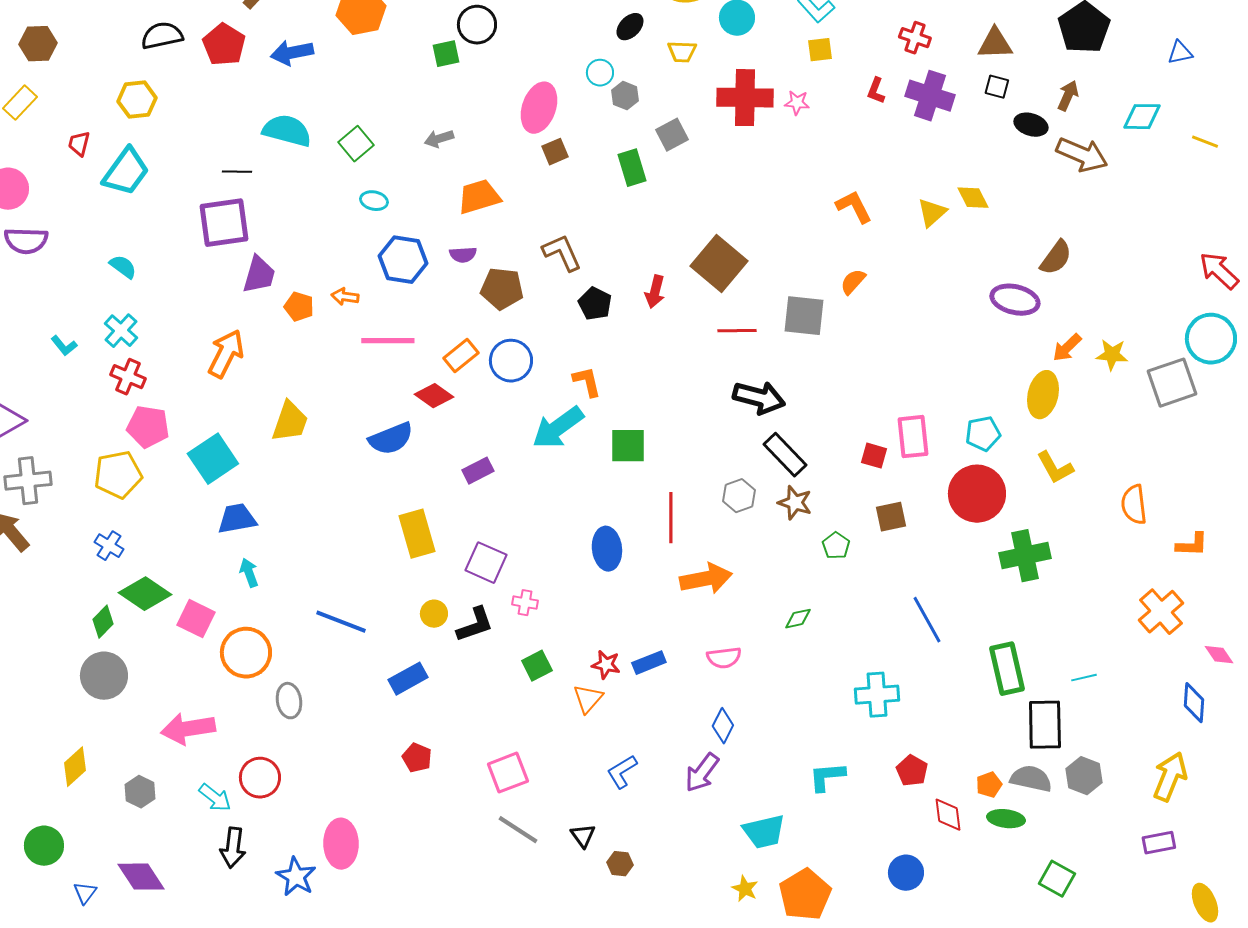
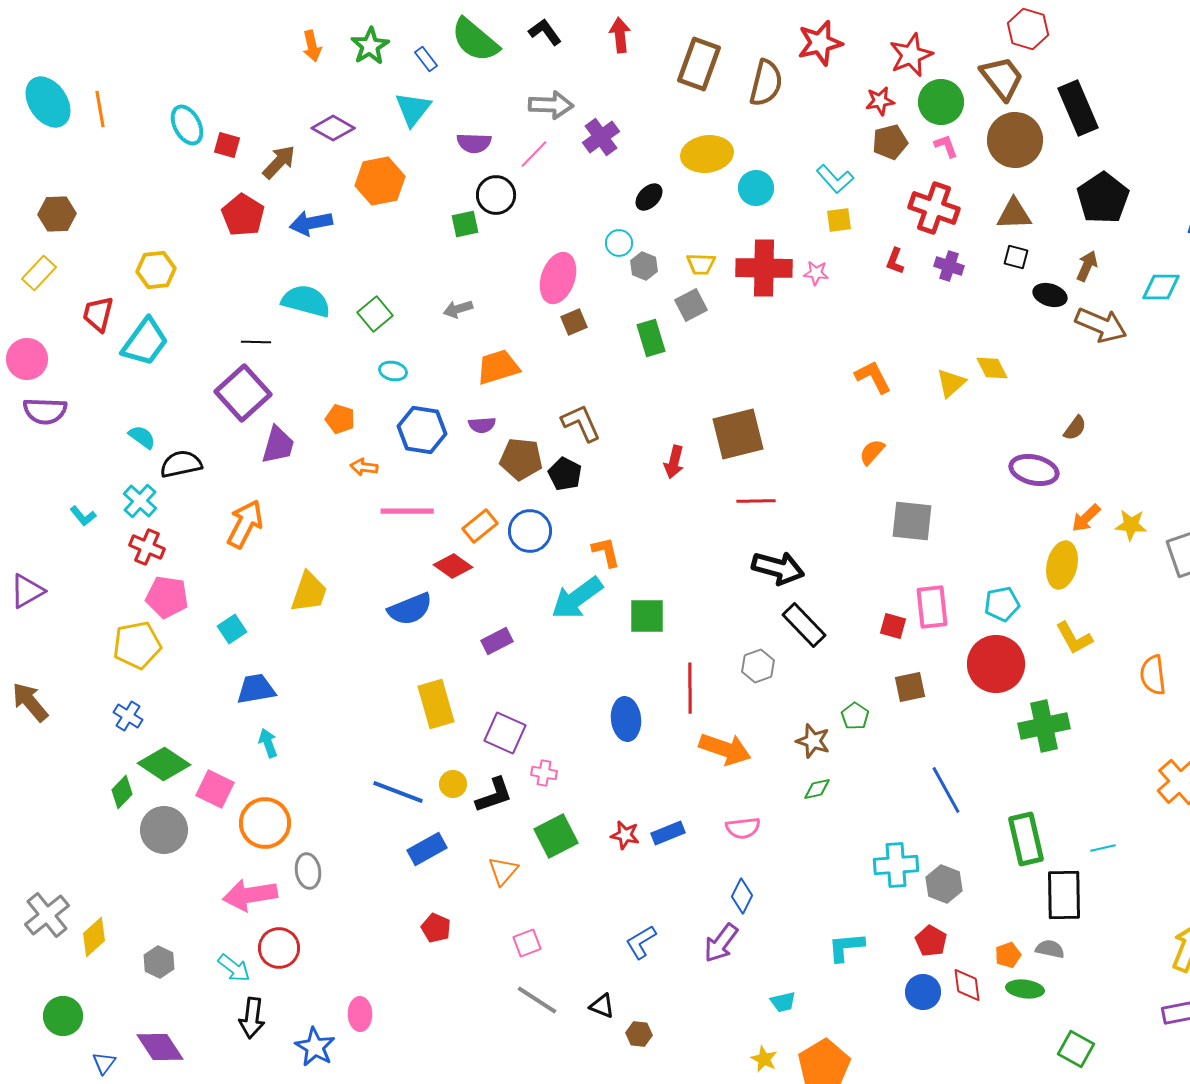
black semicircle: (162, 36) -> (181, 464), moved
red cross: (915, 38) -> (934, 208), size x1.6
yellow trapezoid: (682, 52) -> (701, 264), moved
purple cross: (930, 96) -> (949, 266), size x0.6
red trapezoid: (79, 144) -> (98, 314), size x1.4
purple square: (224, 223) -> (243, 393), turned -34
brown semicircle: (1056, 258) -> (1075, 428), size x0.7
brown square: (719, 264) -> (738, 434), turned 36
black pentagon: (595, 304) -> (565, 474), moved
orange pentagon: (299, 307) -> (340, 419), moved
gray square: (804, 316) -> (912, 521), moved
cyan square: (213, 459) -> (232, 629), size x0.6
gray cross: (28, 481) -> (47, 915), moved, turned -33
brown star: (795, 503) -> (813, 741), moved
orange arrow: (706, 579) -> (725, 749), turned 30
blue line: (341, 622) -> (398, 792), moved
green square: (537, 666) -> (556, 836), size x1.4
gray circle: (104, 676) -> (164, 830), moved
orange triangle: (588, 699) -> (503, 871), moved
pink arrow: (188, 729) -> (250, 895), moved
pink square: (508, 773) -> (527, 943), size x0.7
gray hexagon: (1084, 776) -> (944, 884), moved
gray semicircle: (1031, 779) -> (1050, 949), size x0.7
cyan trapezoid: (764, 832) -> (783, 1002), size x0.6
black triangle: (583, 836) -> (602, 1006), turned -32
pink ellipse: (341, 844) -> (360, 1014), size x0.7
blue circle: (906, 873) -> (923, 992), moved

